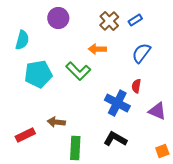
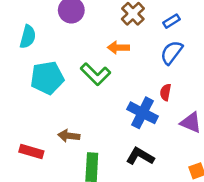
blue rectangle: (135, 20) -> (172, 21), moved
red rectangle: (25, 135) -> (31, 151), turned 42

